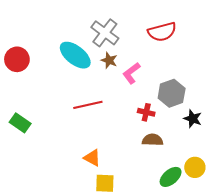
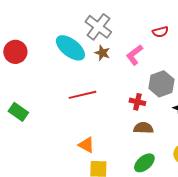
red semicircle: (162, 32) -> (160, 32), moved, size x0.6
pink L-shape: (131, 73) -> (134, 55), moved
green ellipse: (171, 177) -> (144, 163), moved

